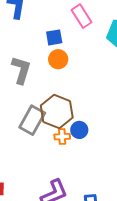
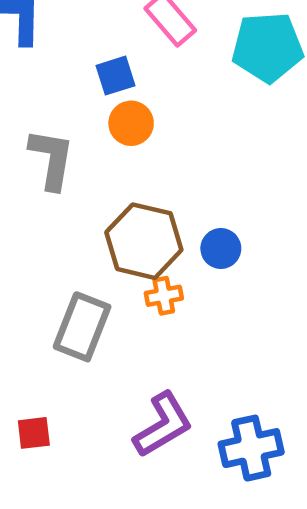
gray rectangle: (32, 120) -> (82, 327), moved
blue circle: (79, 130) -> (221, 248), moved

